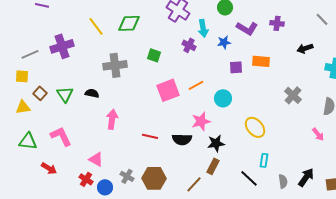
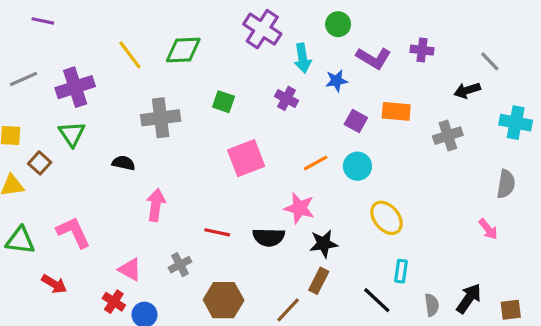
gray line: (322, 19) -> (490, 61), moved
purple cross: (189, 45) -> (286, 98), moved
gray line: (30, 54) -> (23, 79), moved
purple square: (236, 67) -> (356, 121), turned 32
orange line: (196, 85) -> (316, 163), moved
green triangle: (65, 94) -> (72, 134), moved
gray cross: (293, 95) -> (448, 136), moved, turned 30
cyan circle: (223, 98) -> (357, 166), moved
pink star: (201, 121) -> (299, 208), turned 30
gray cross: (127, 176) -> (180, 265), moved, turned 32

